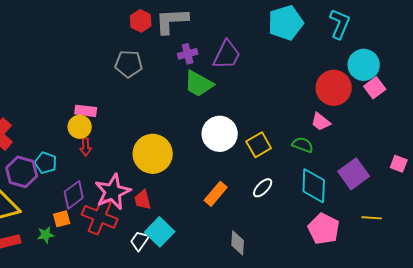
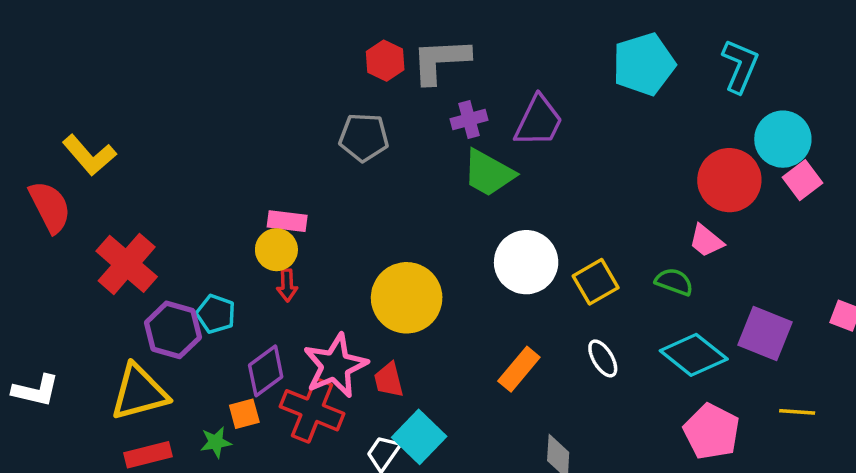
purple square: (354, 174) -> (765, 333), turned -32
cyan diamond: (314, 186) -> (694, 355), turned -54
white ellipse: (263, 188) -> (603, 358), turned -75

